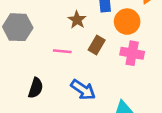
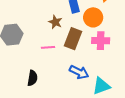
brown rectangle: (97, 45) -> (73, 39), size x1.5
blue arrow: (83, 90) -> (79, 72), moved

